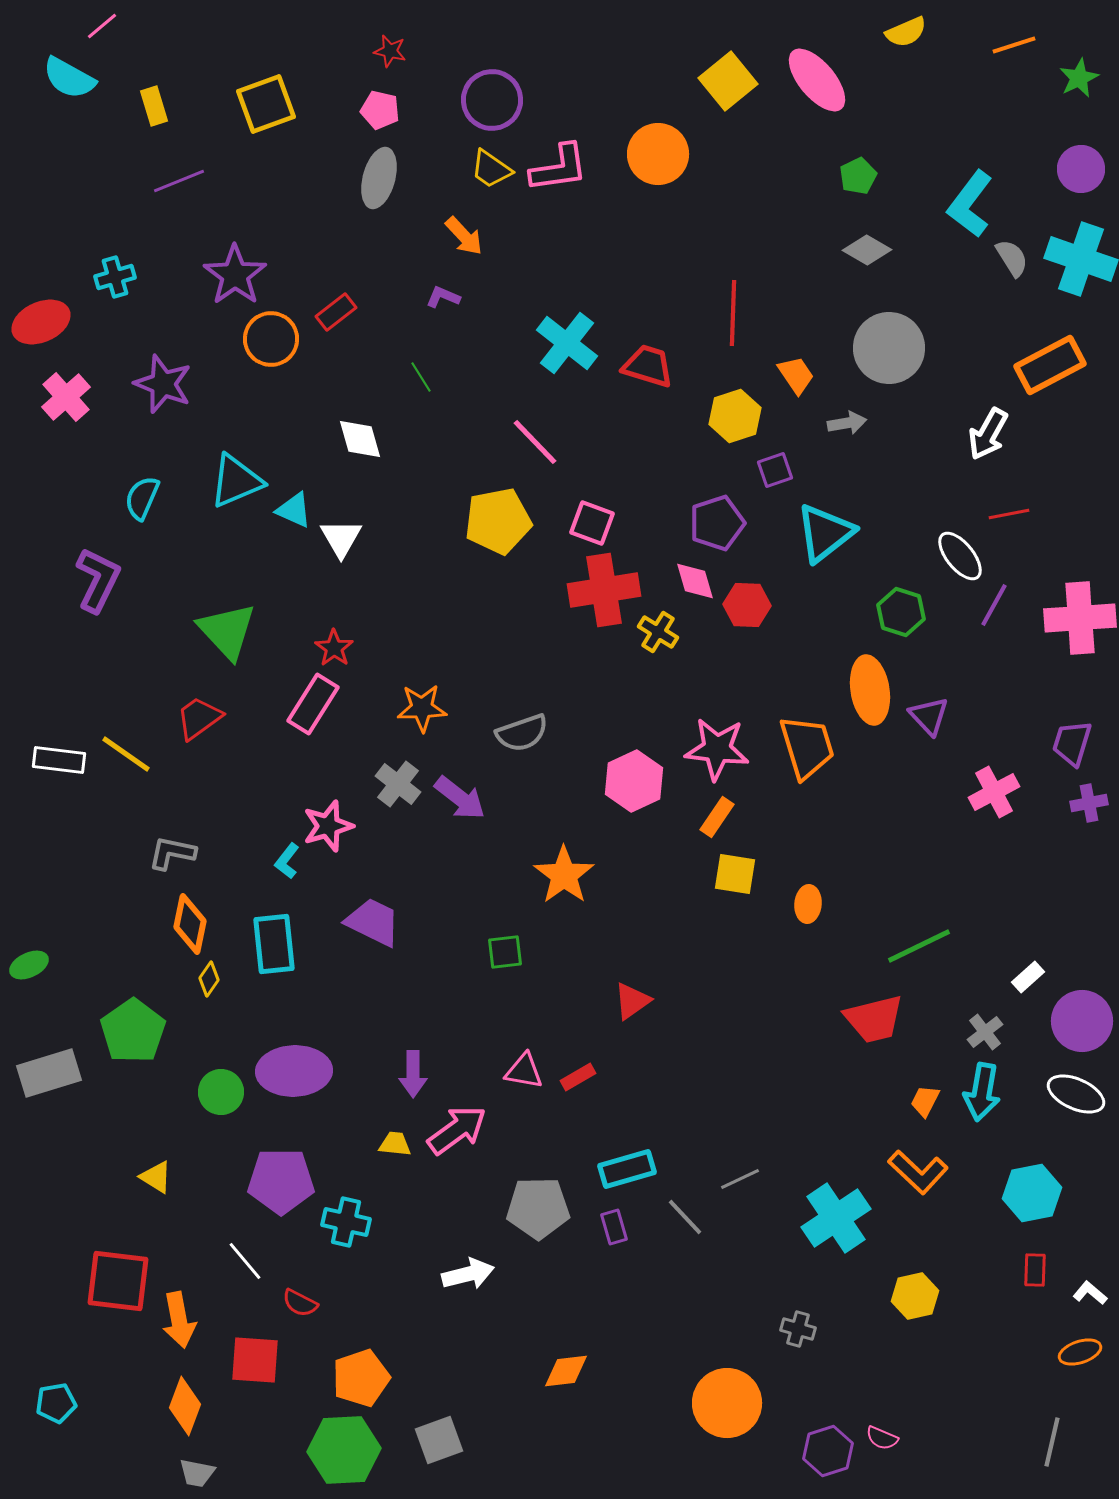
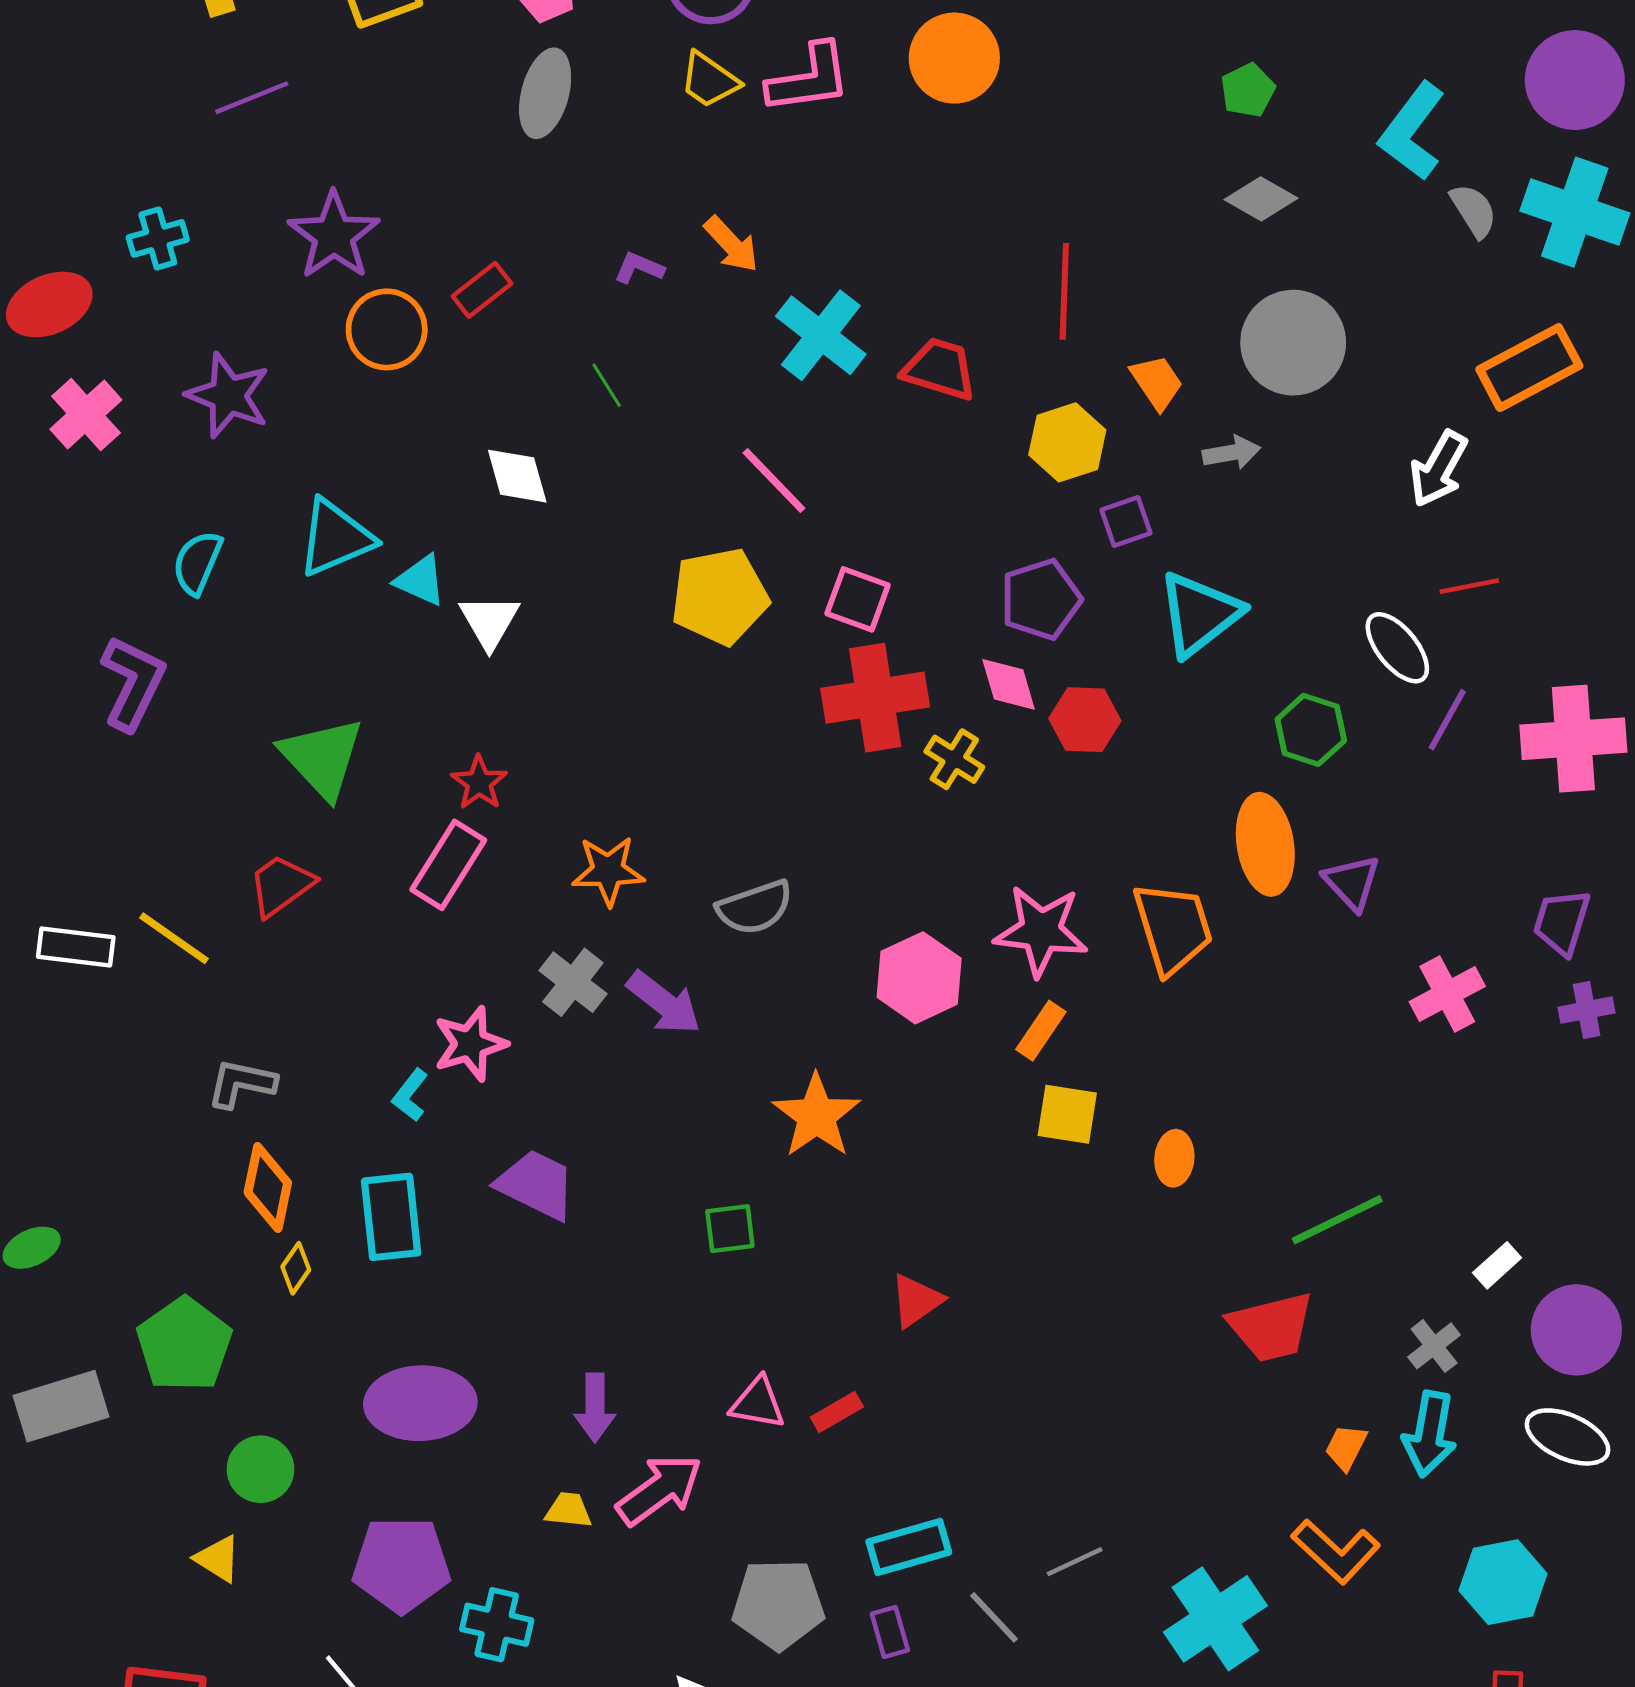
purple circle: (1081, 169) -> (1575, 80), size x1.4
orange arrow: (464, 236) -> (731, 244), moved
green circle: (221, 1092) -> (260, 1469), moved

